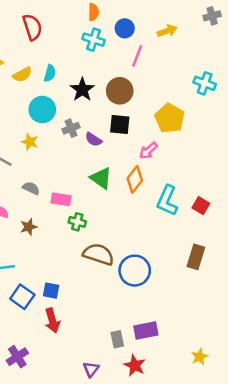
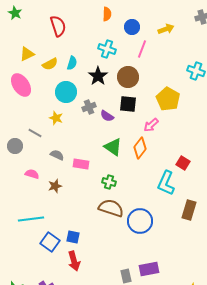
cyan cross: (93, 40) -> (107, 49), moved
cyan L-shape: (167, 201) -> (166, 183), moved
red square: (201, 206) -> (183, 163), moved
green cross: (77, 222) -> (109, 182), moved

